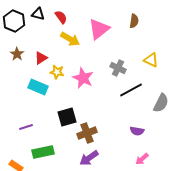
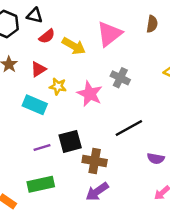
red semicircle: (61, 17) -> (47, 36), moved, turned 88
gray cross: (118, 68) -> (120, 78), moved
black line: (131, 90) -> (129, 128), moved
purple line: (26, 127) -> (42, 148), moved
brown cross: (87, 133) -> (95, 161), turned 30

